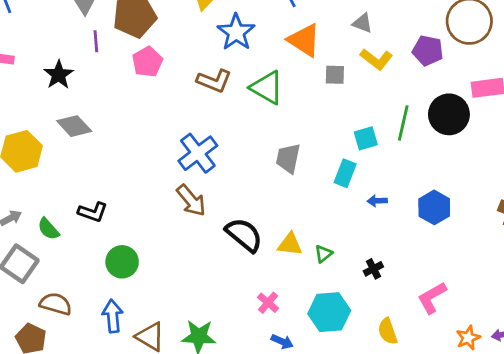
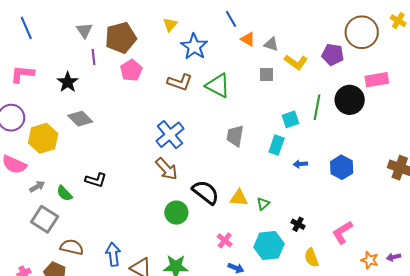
gray triangle: (362, 23) -> (271, 44), moved
orange triangle: (304, 40) -> (248, 39), moved, size x0.6
green circle: (122, 262) -> (176, 213), moved
black cross: (373, 269) -> (298, 224), moved, turned -32
orange star: (468, 338) -> (370, 260), turned -30

